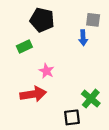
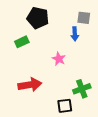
pink star: (47, 71) -> (59, 59), moved
green cross: (91, 99) -> (82, 89), turned 30

